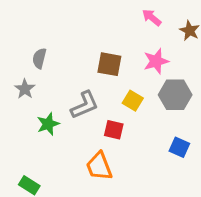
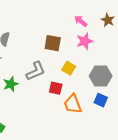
pink arrow: (152, 17) -> (81, 21), moved
gray hexagon: (175, 95) -> (101, 76), moved
orange trapezoid: (99, 166) -> (73, 104), moved

